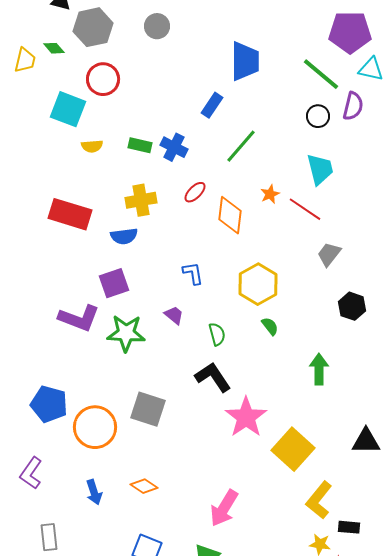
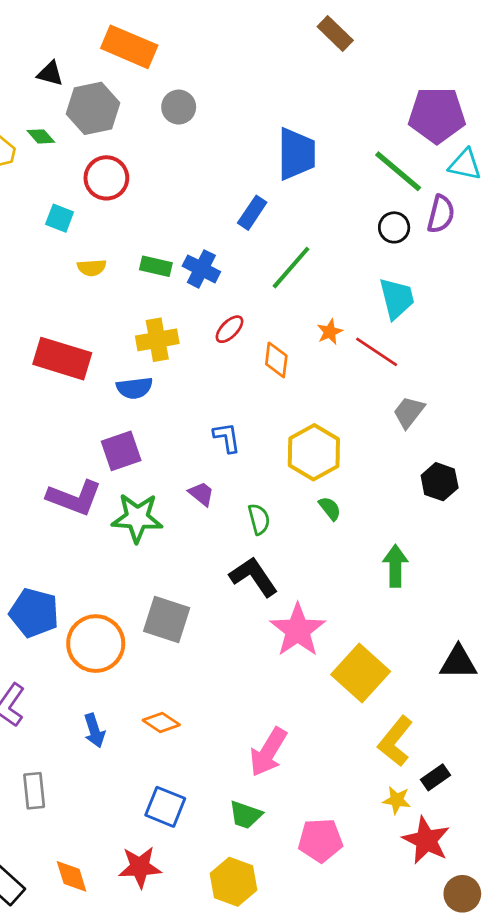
cyan square: (68, 109) -> (60, 218), size x0.6
orange diamond: (230, 215) -> (276, 360), size x0.7
black rectangle: (349, 527) -> (436, 777), turned -40

